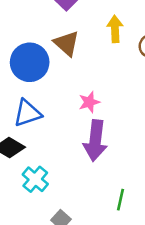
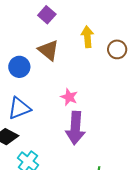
blue circle: (30, 62) -> (19, 67), size x0.7
pink star: (89, 102) -> (69, 97), turned -30

